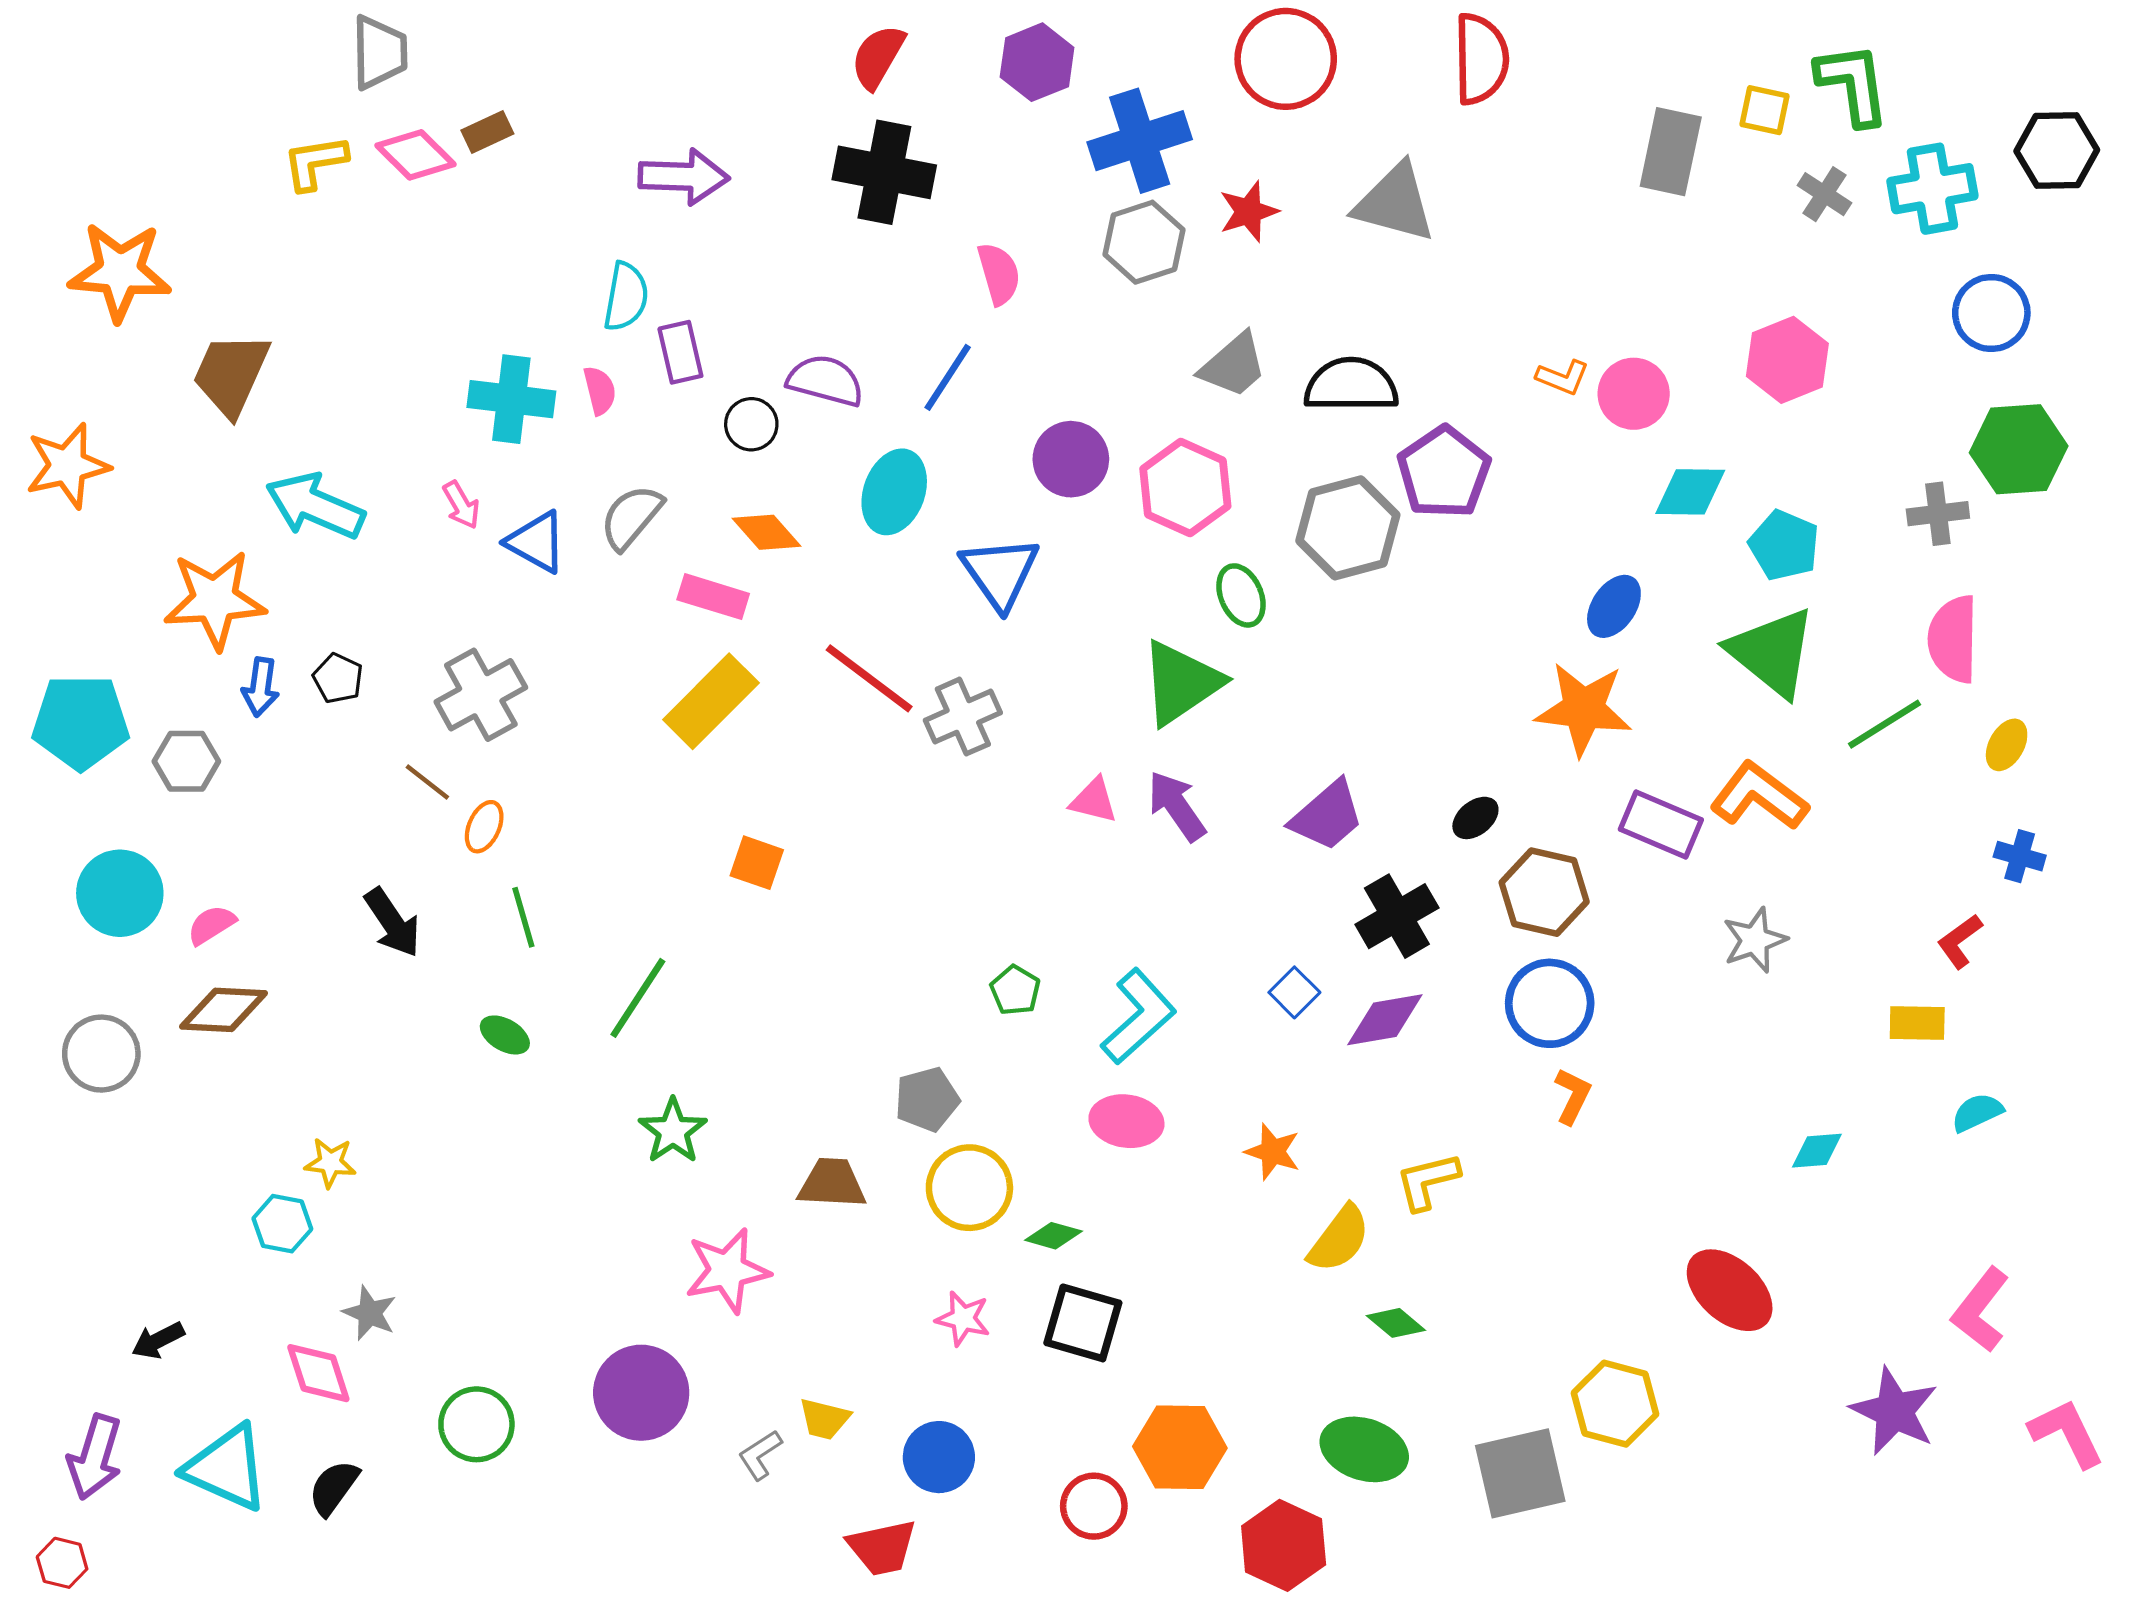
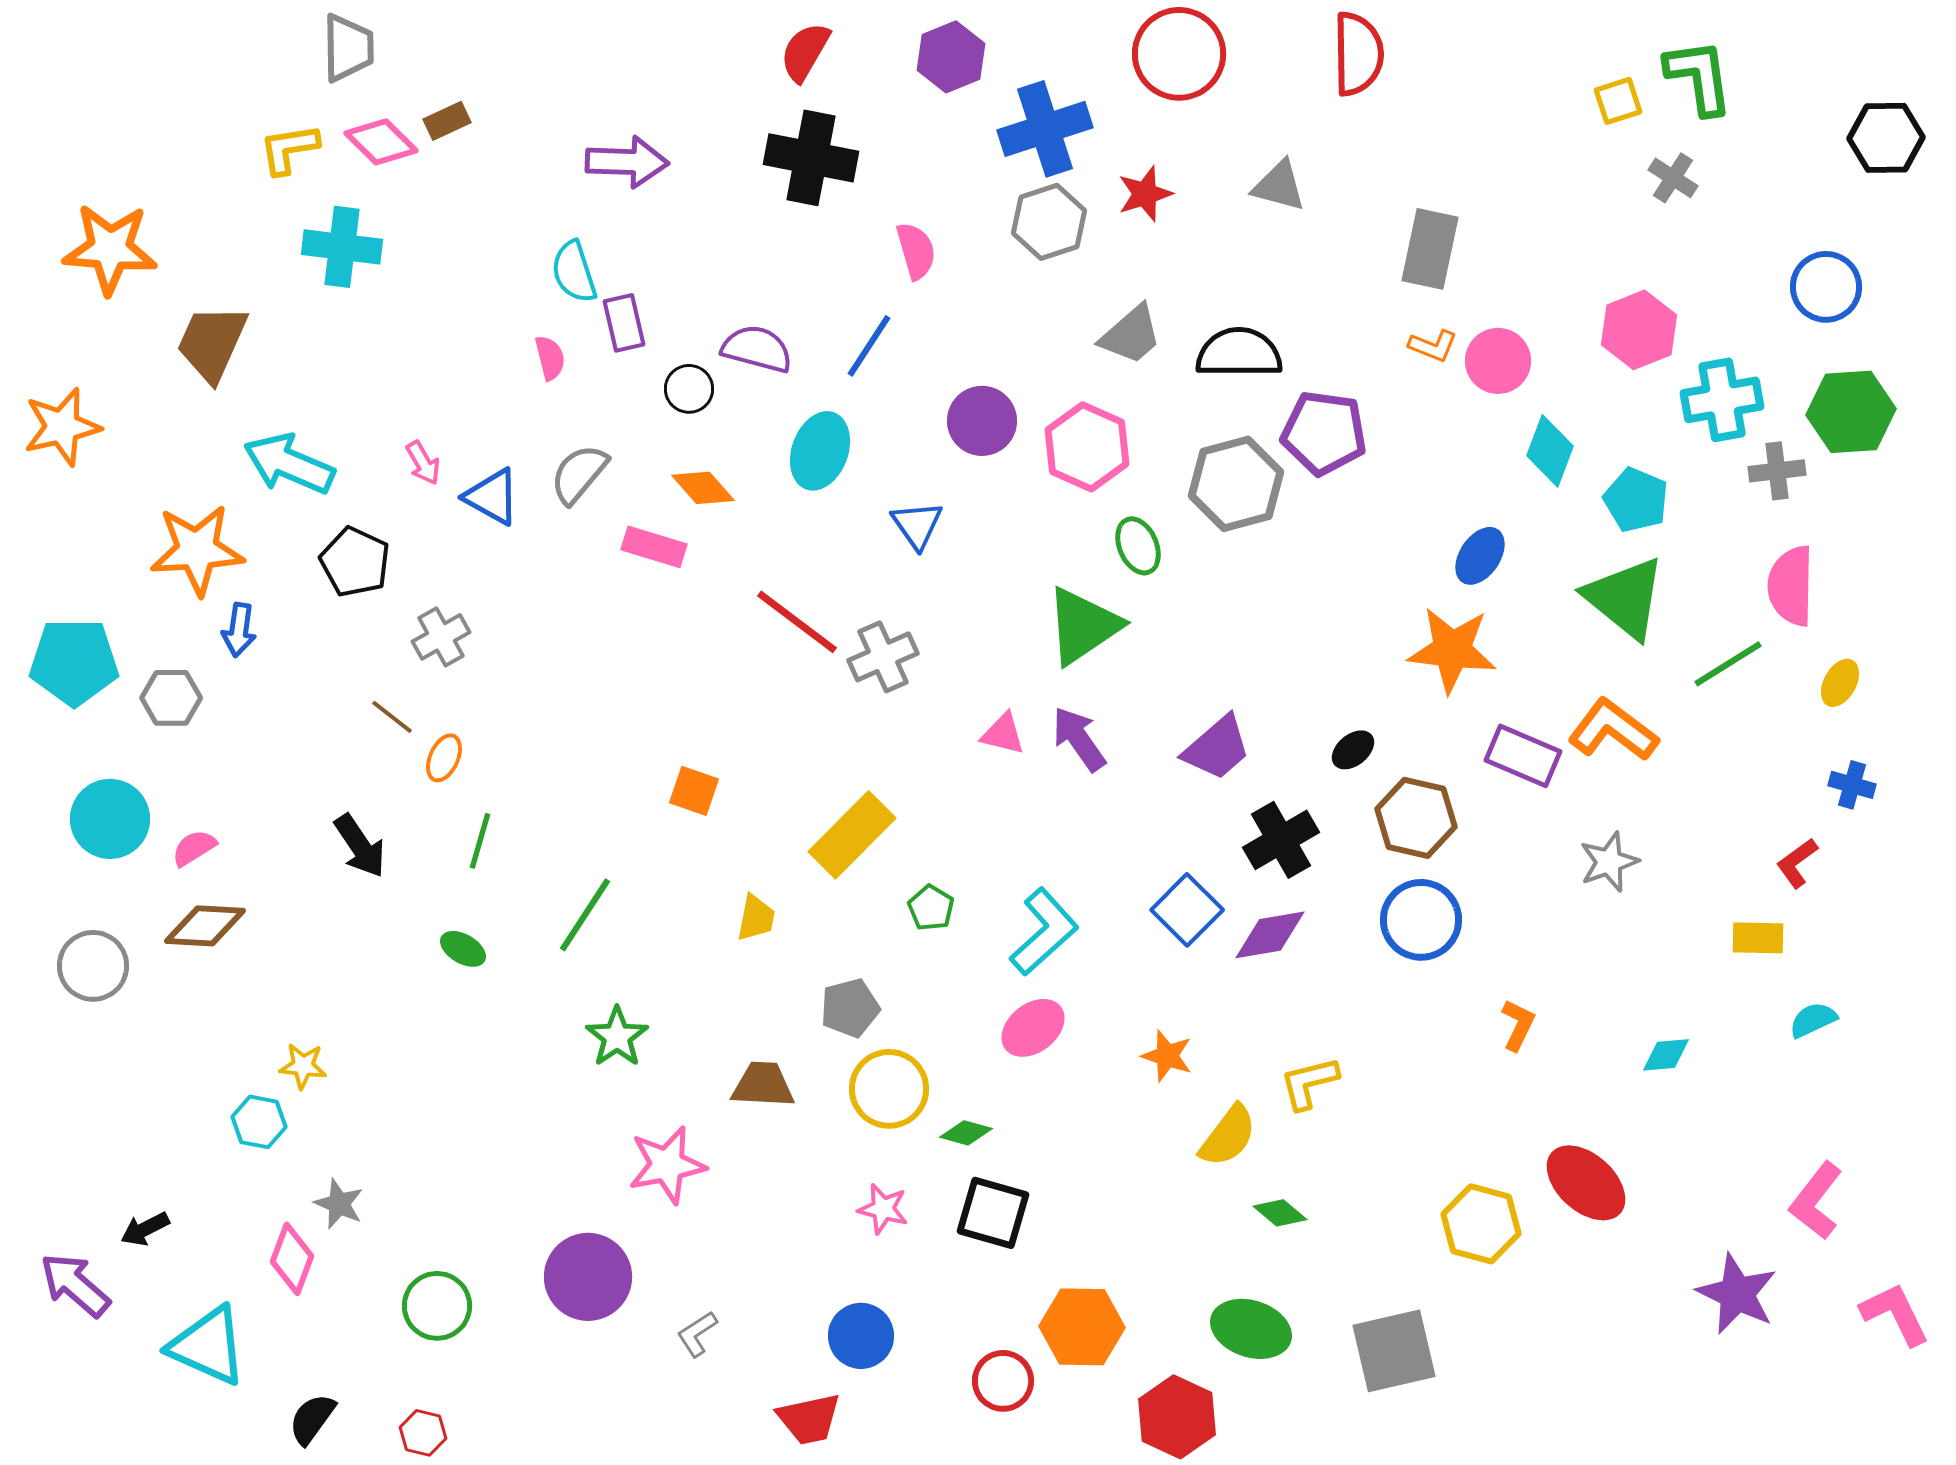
yellow square: (1764, 110) -> (1618, 101), turned -30
gray rectangle: (1671, 152) -> (1430, 249), moved
cyan cross: (1932, 189) -> (1722, 400), moved
gray triangle: (1395, 203) -> (1279, 186), size x0.7
cyan semicircle: (626, 297) -> (574, 272), turned 152
cyan cross: (511, 399) -> (342, 247), moved
purple pentagon: (1444, 472) -> (1324, 433), turned -30
cyan diamond: (1690, 492) -> (1550, 451), turned -70
blue triangle: (1000, 573) -> (917, 525), size x0.7
black pentagon: (338, 678) -> (355, 562), moved, size x1.5
gray cross: (481, 695) -> (441, 637), size x0.7
yellow rectangle: (711, 701) -> (852, 835), moved
green line: (523, 917) -> (480, 841), turned 32
blue square: (1294, 992) -> (1187, 910), size x1.5
orange L-shape: (1573, 1096) -> (1518, 1025), moved
pink ellipse: (1126, 1121) -> (1033, 1028), turned -46
pink diamond: (318, 1373) -> (292, 1259), turned 38
yellow hexagon: (1615, 1404) -> (1481, 1224), moved
yellow trapezoid: (824, 1419) -> (756, 918), moved, turned -93
purple arrow: (95, 1457) -> (75, 1285), moved, turned 114
black semicircle: (334, 1488) -> (312, 1419), moved
red hexagon: (62, 1563) -> (423, 1433), moved

